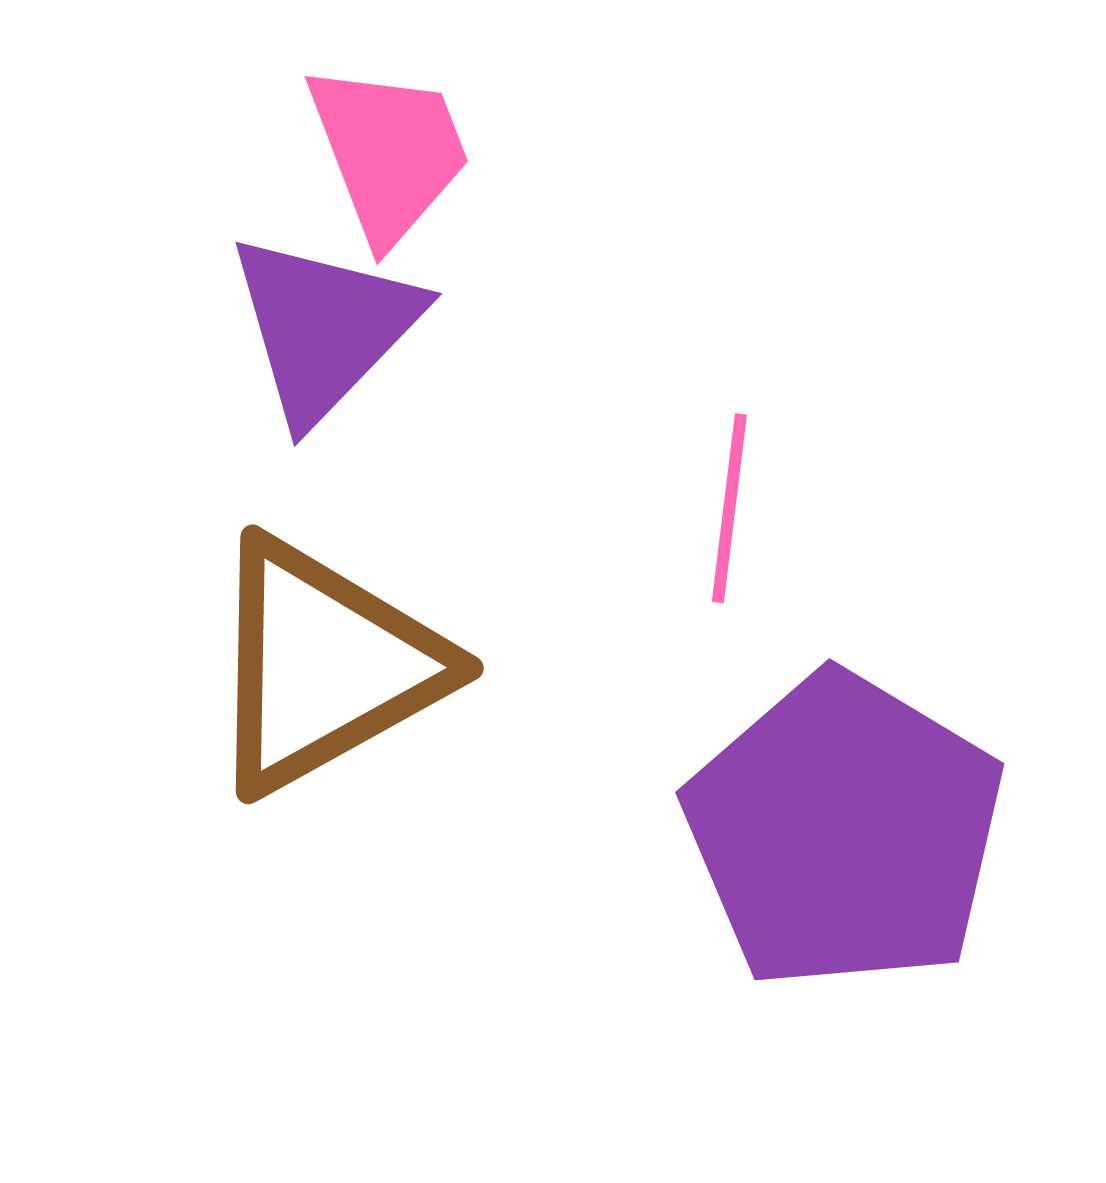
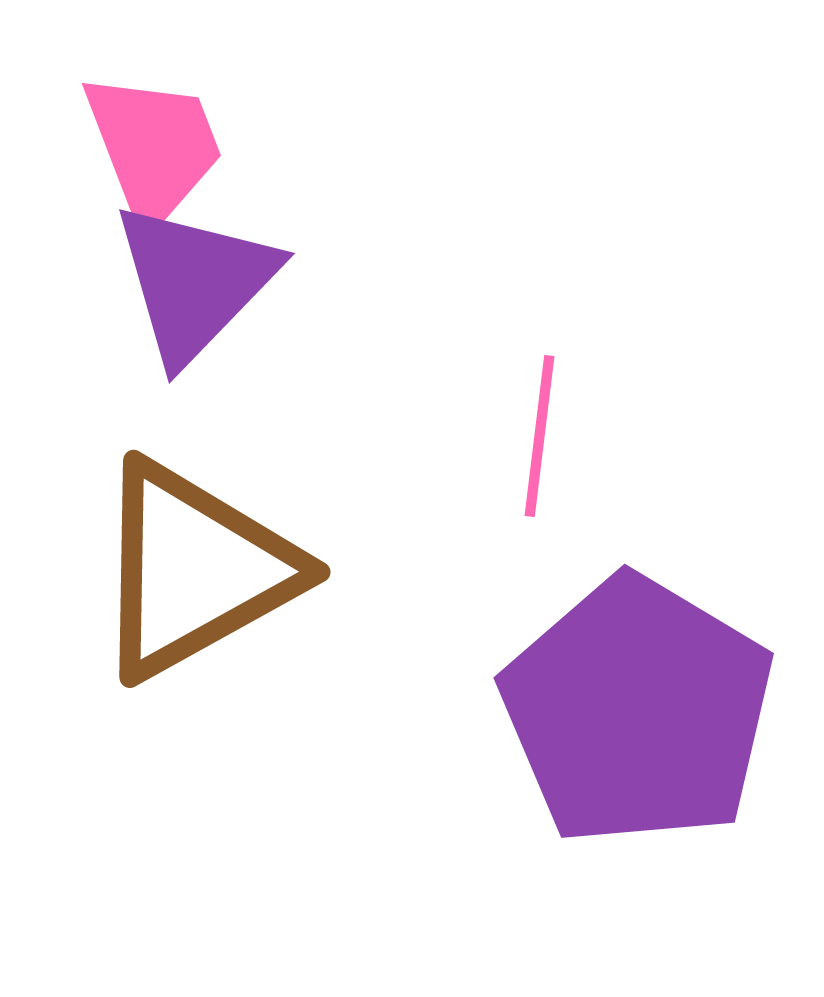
pink trapezoid: (389, 152) -> (154, 148), moved

